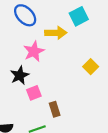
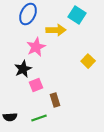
blue ellipse: (25, 15) -> (28, 14), turned 70
cyan square: (79, 16) -> (77, 15), turned -30

